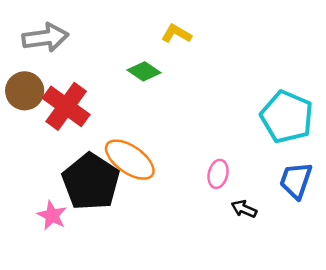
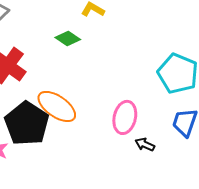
pink ellipse: (218, 174) -> (125, 117), size x1.5

